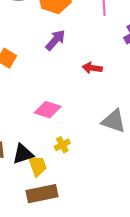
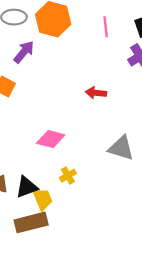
purple arrow: (55, 40) -> (24, 52), moved
brown rectangle: (42, 194) -> (31, 222), moved

